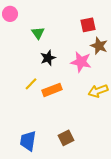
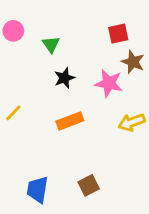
pink circle: (10, 14) -> (13, 31), moved
yellow line: (31, 84) -> (13, 113), moved

